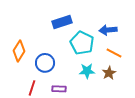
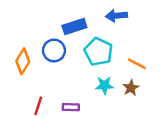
blue arrow: (108, 30) -> (116, 16), moved
blue circle: (45, 63) -> (54, 51), moved

